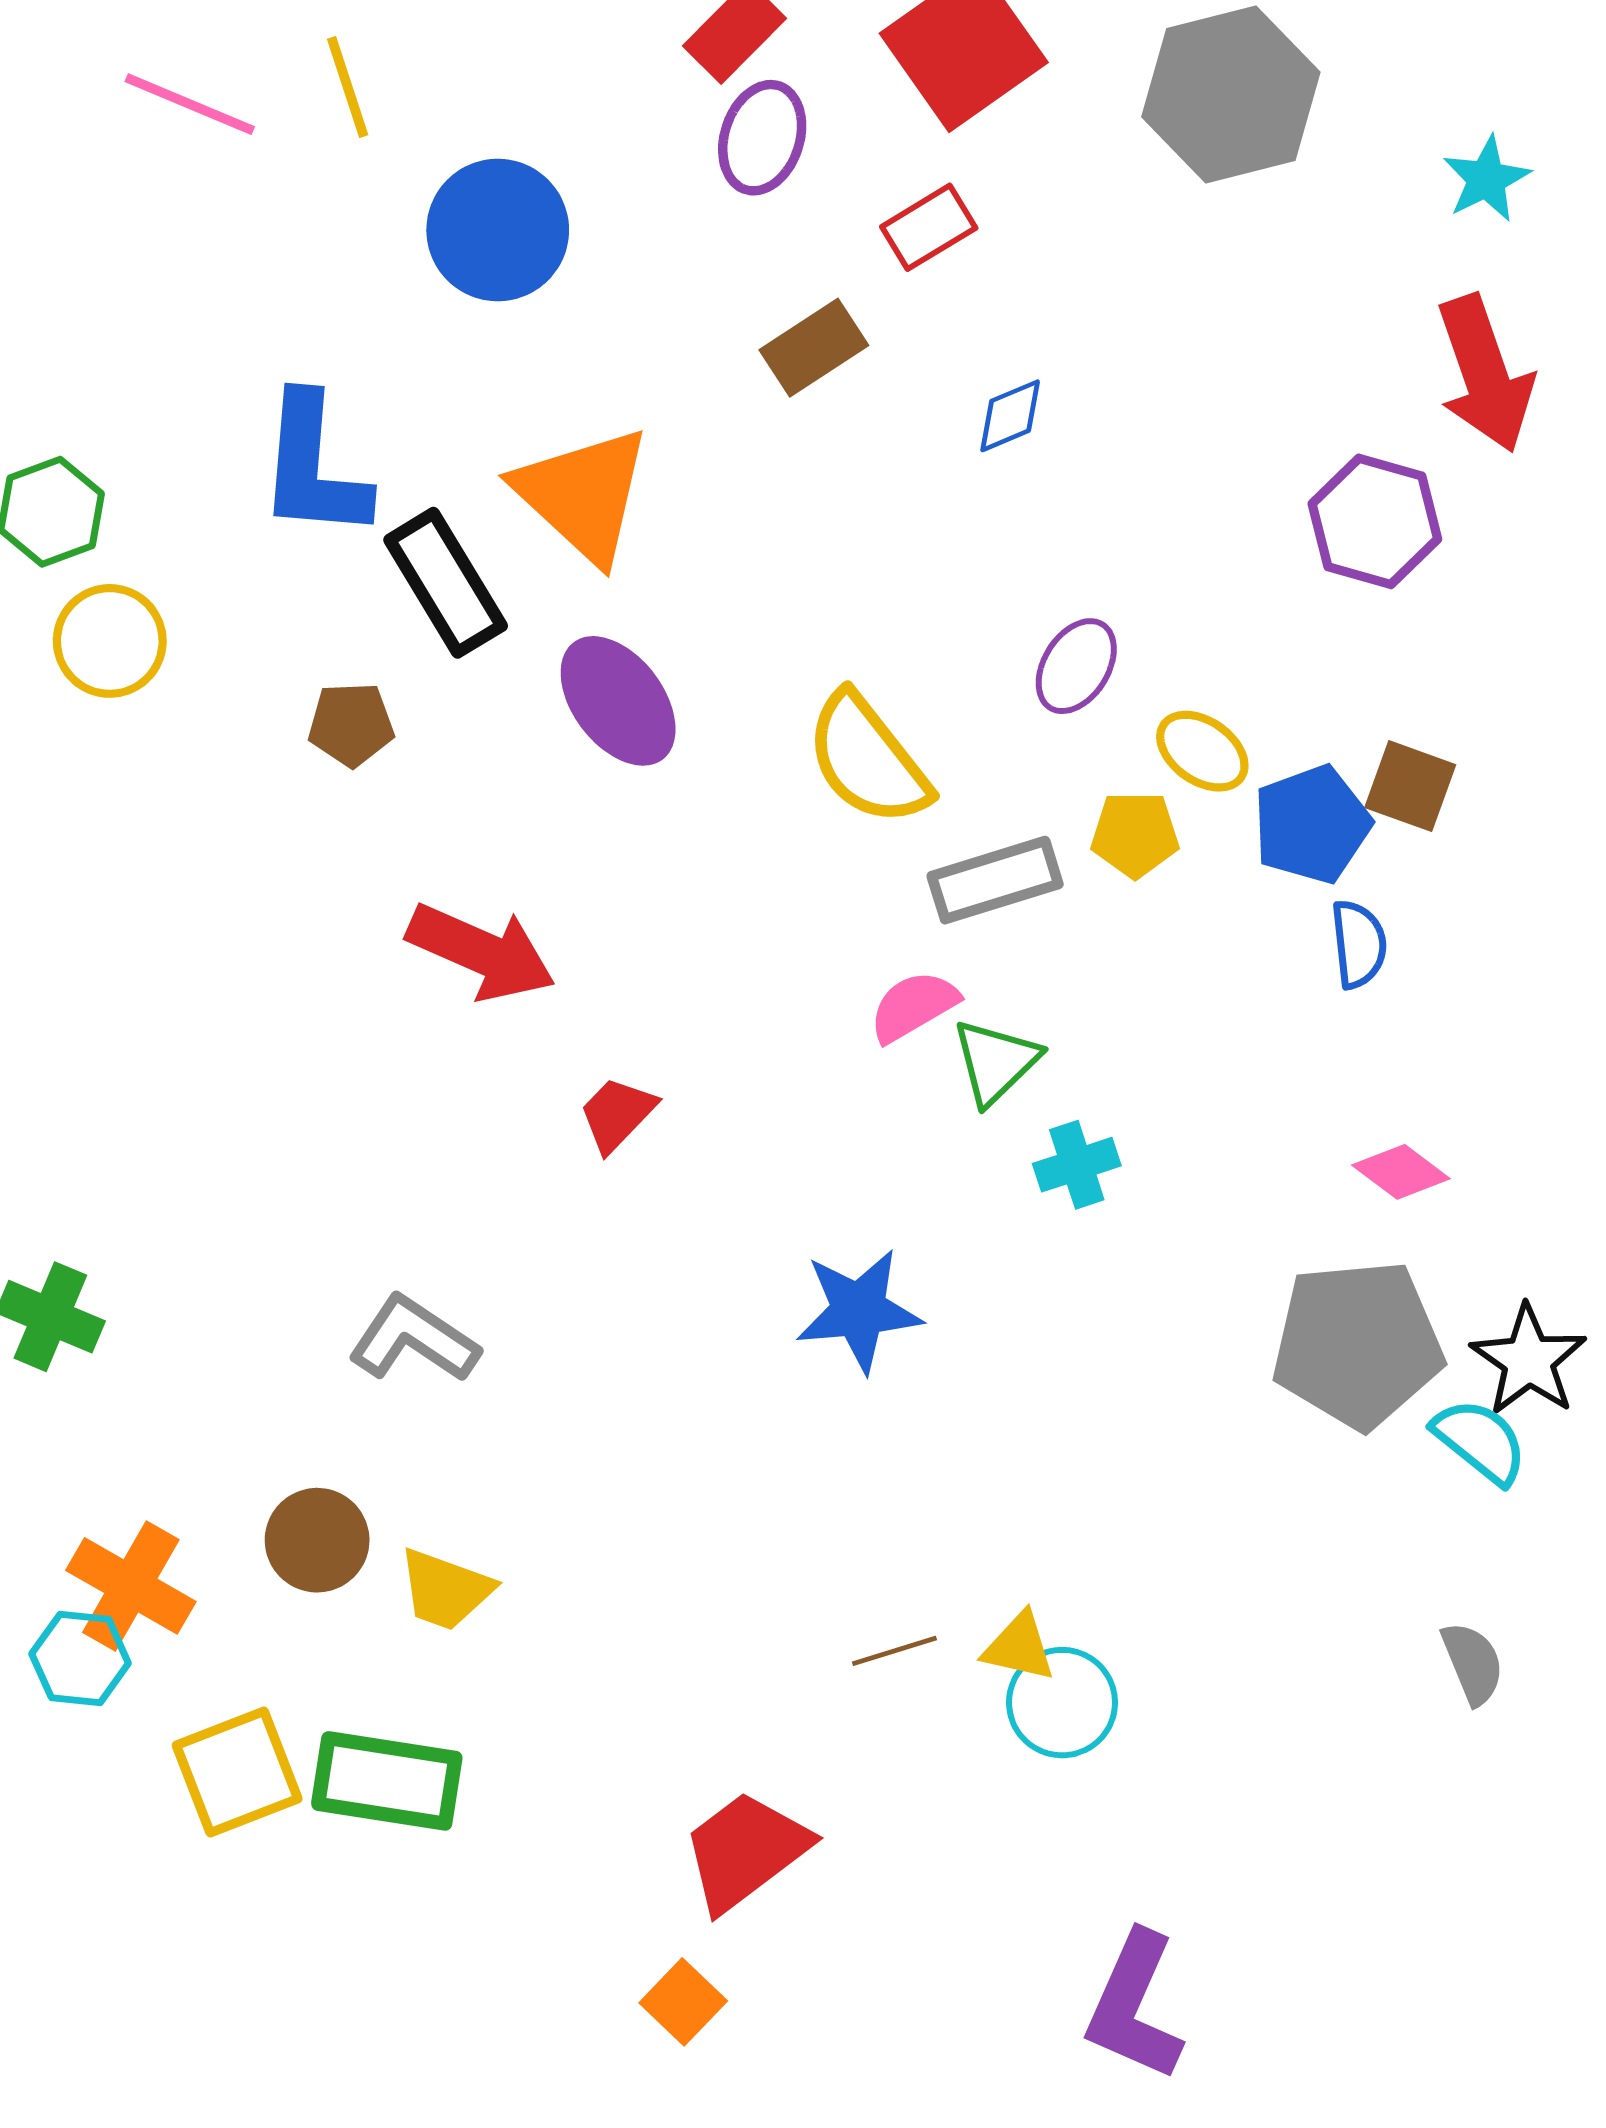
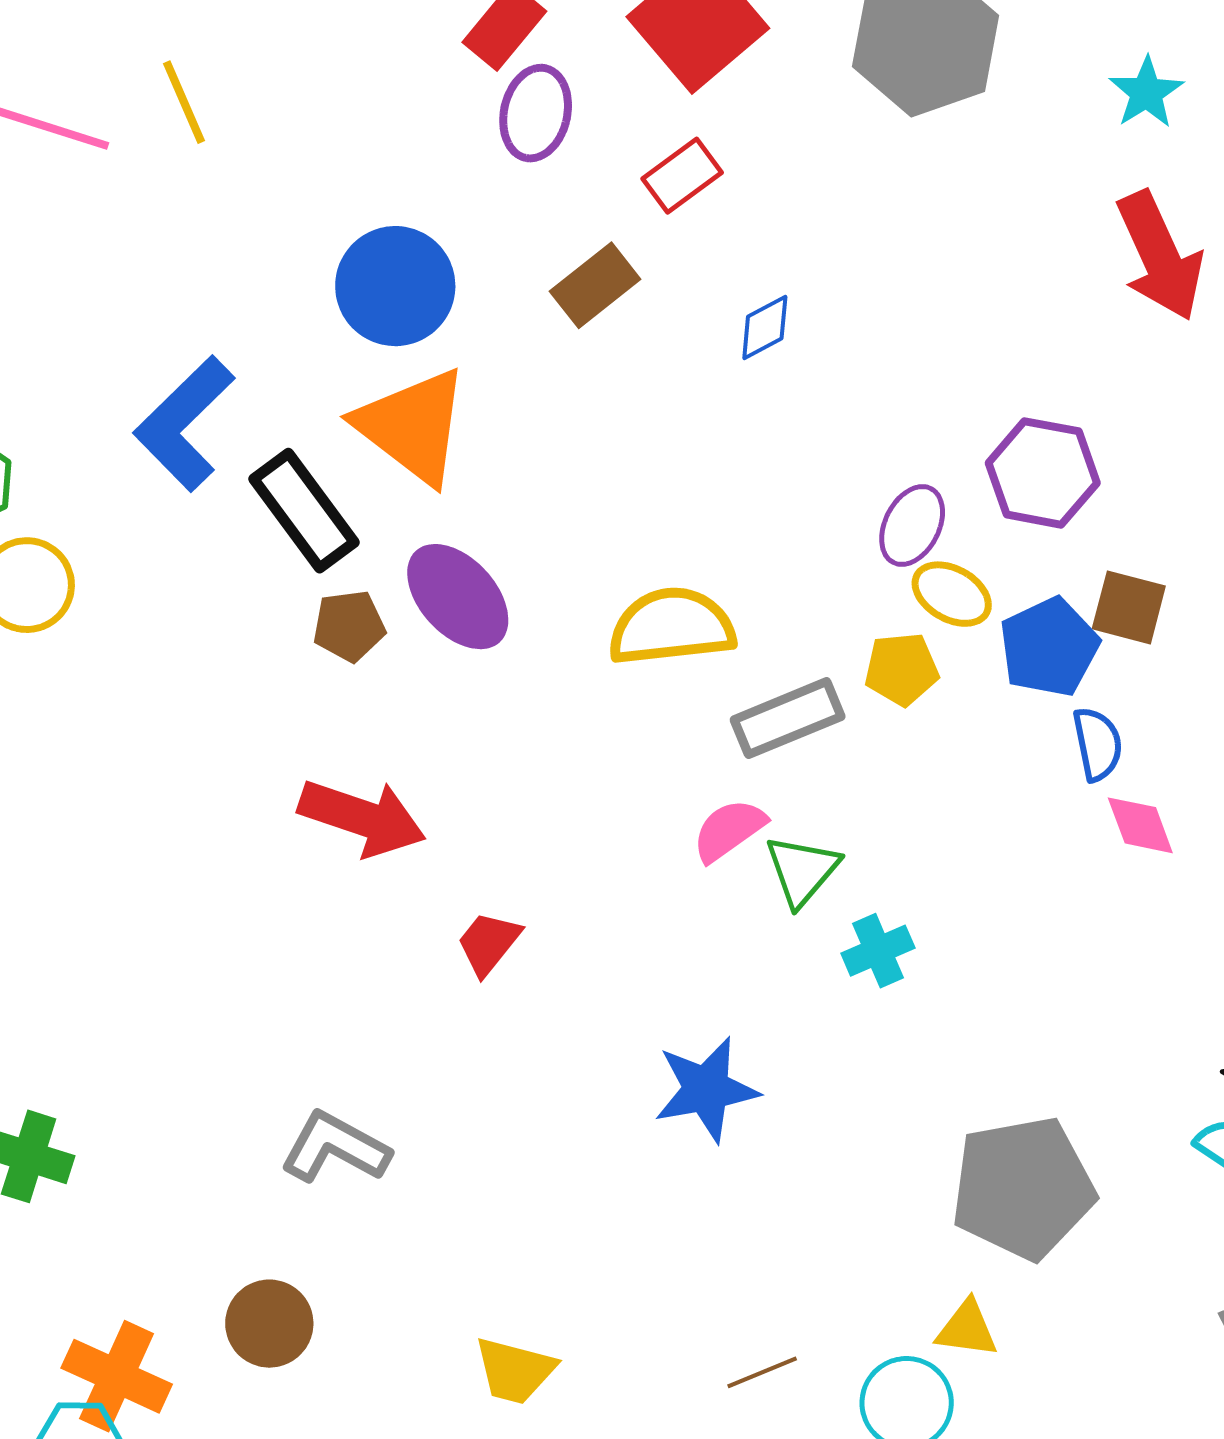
blue circle: (498, 230) -> (395, 286), moved
blue L-shape: (313, 467) -> (184, 424), turned 46
purple hexagon: (1375, 521) -> (1043, 473), moved
purple ellipse: (1076, 666) -> (912, 525), moved
brown pentagon: (351, 724) -> (349, 626), moved
yellow semicircle: (868, 759) -> (672, 627), turned 127
pink diamond: (1401, 1172) -> (1140, 825), moved, turned 38
gray pentagon: (1358, 1344) -> (1023, 1188), moved
yellow trapezoid: (445, 1590) -> (515, 1371), moved
yellow triangle: (1019, 1647) -> (967, 1329), moved

